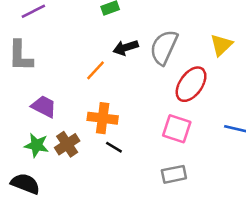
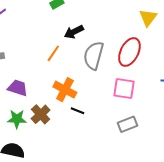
gray semicircle: (164, 47) -> (94, 55), moved
orange cross: (103, 118) -> (65, 90), turned 30

